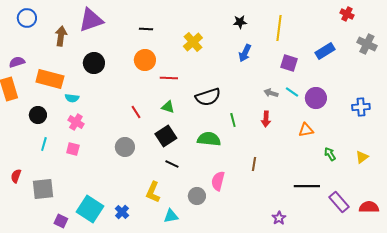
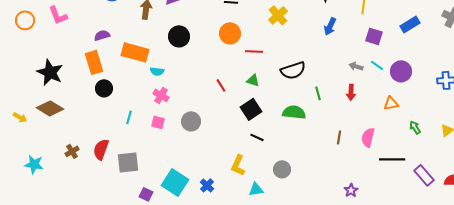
black circle: (38, 115) -> (104, 88), moved
gray circle: (125, 147) -> (191, 121), moved
red semicircle: (16, 176) -> (101, 149), size x1.5
pink semicircle: (218, 181) -> (368, 137), moved
purple star: (279, 218) -> (351, 190), moved

